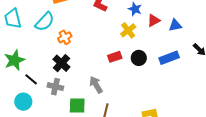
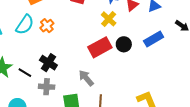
orange cross: (65, 37) -> (47, 26), moved
red rectangle: (115, 57) -> (100, 47), size x1.6
black line: (31, 79) -> (25, 73), moved

